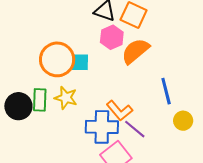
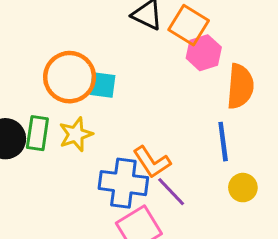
pink hexagon: (112, 37) -> (204, 53), moved
orange semicircle: (135, 51) -> (240, 86), moved, turned 128
yellow star: (66, 98) -> (76, 134), turned 30

